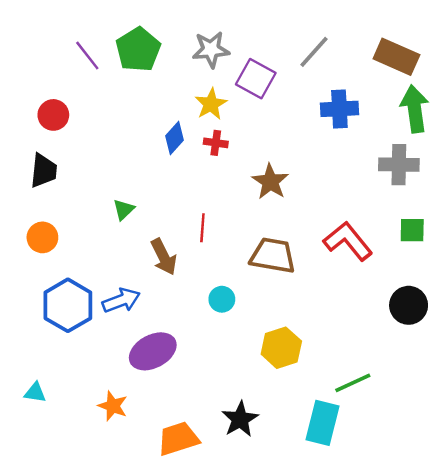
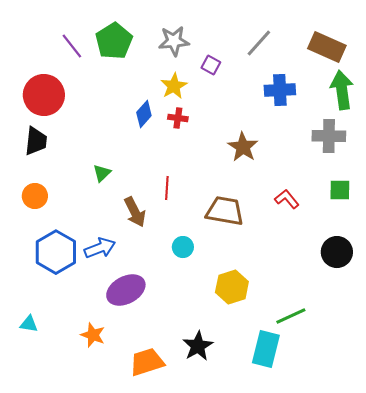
purple square: (256, 79) -> (211, 65), size x0.6
red circle: (53, 115) -> (44, 95), size x1.6
brown star: (270, 182) -> (243, 147), moved
red L-shape: (348, 241) -> (287, 199), size x0.6

